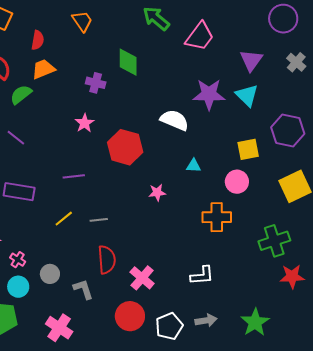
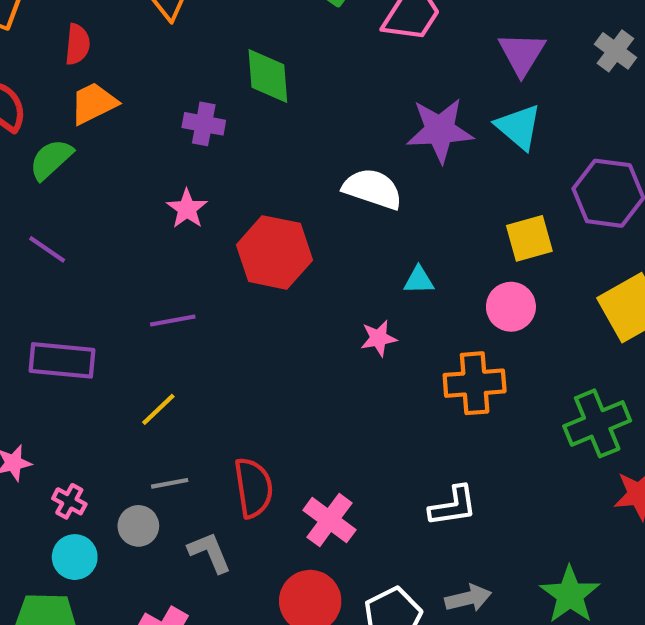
pink star: (157, 192) -> (379, 338), moved
gray line: (99, 220) -> (170, 483), moved

